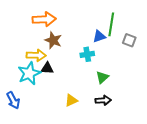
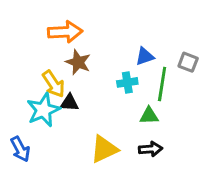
green line: (111, 24) -> (162, 84), moved
yellow arrow: (36, 55) -> (54, 84), turned 54
green triangle: (102, 77) -> (149, 116), turned 40
yellow triangle: (71, 100) -> (104, 149), size x1.5

